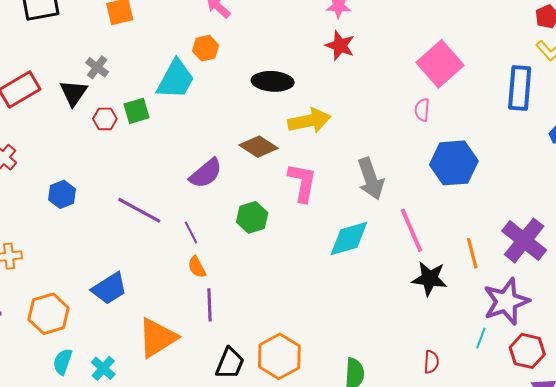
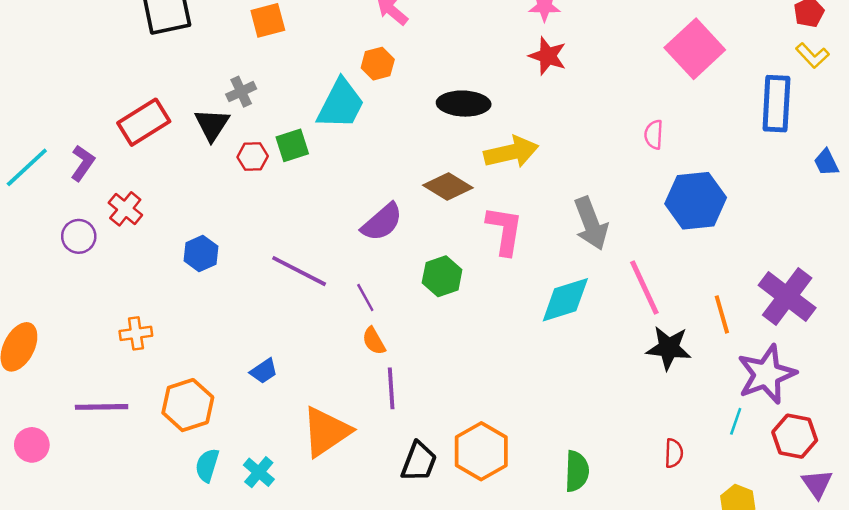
pink square: (440, 64) -> (695, 49), moved
gray cross: (97, 67) -> (241, 92), turned 30
blue trapezoid: (109, 289) -> (264, 371), size x0.6

